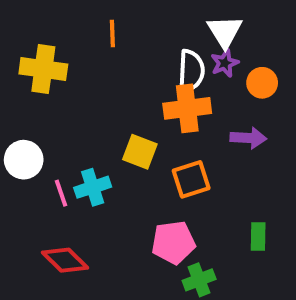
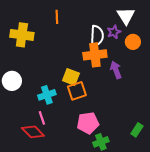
white triangle: (225, 32) -> (126, 16), moved
purple arrow: (248, 138) -> (116, 70), moved, turned -114
orange square: (191, 179) -> (77, 91), moved
pink line: (61, 193) -> (42, 118), moved
green rectangle: (258, 236) -> (137, 130), moved, turned 32

